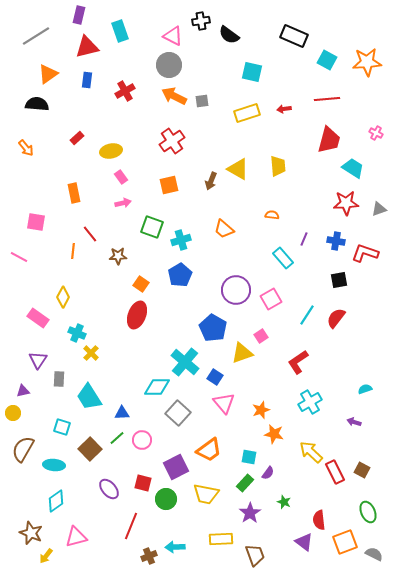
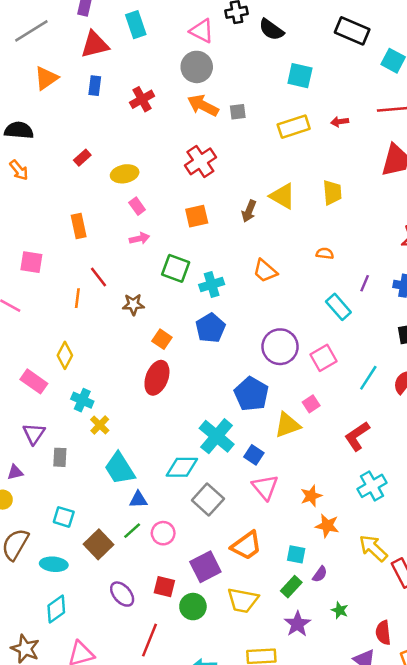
black semicircle: (37, 104) -> (19, 130), moved
cyan trapezoid: (89, 397) -> (120, 469), moved

